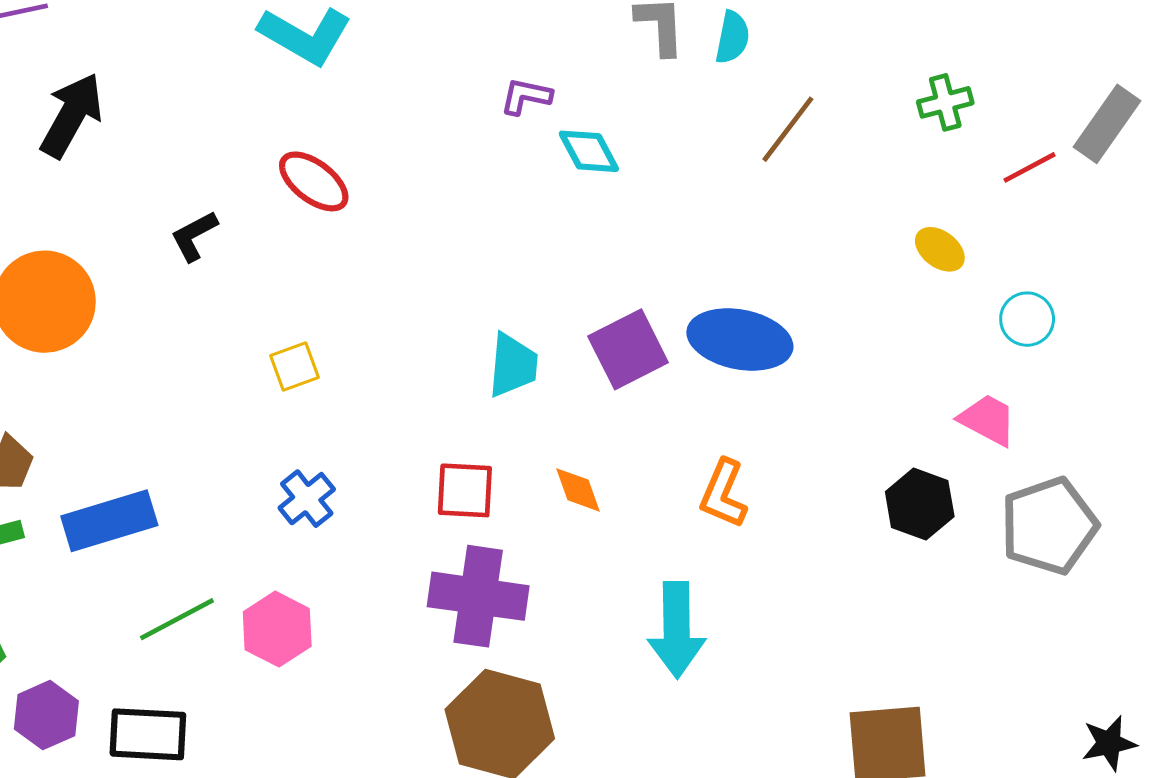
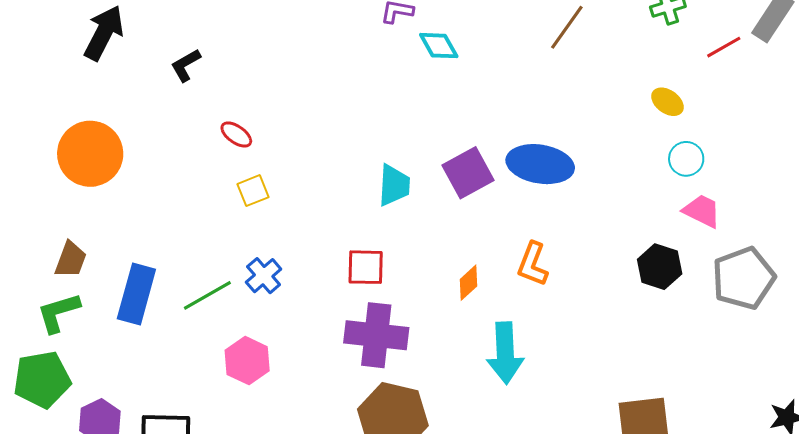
red ellipse: (314, 181) -> (236, 134), moved, size x0.7
black L-shape: (194, 236) -> (186, 65), moved
cyan circle: (1027, 319) -> (686, 159), moved
orange diamond: (578, 490) -> (469, 283), moved, turned 69
blue rectangle: (109, 521) -> (136, 294), turned -56
green line: (177, 619) -> (207, 295), moved

